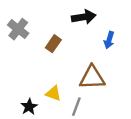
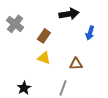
brown triangle: (92, 78) -> (76, 64), size x0.6
yellow triangle: (53, 93) -> (44, 58), moved

